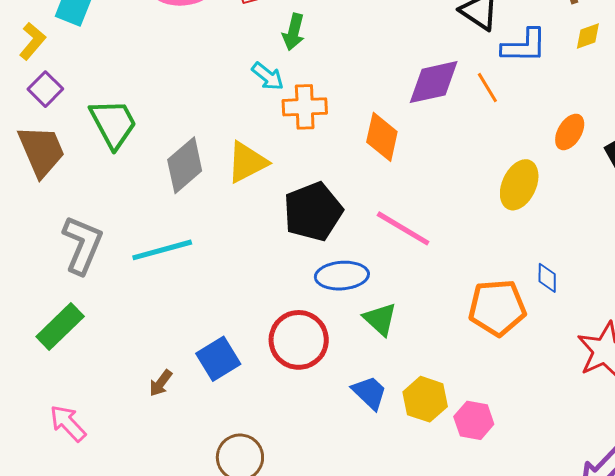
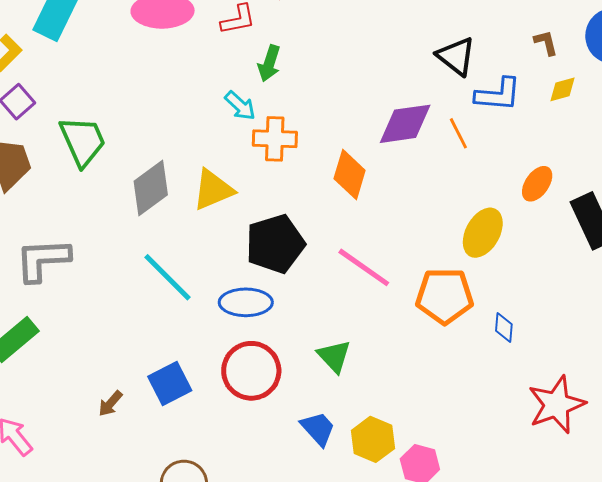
gray L-shape: (82, 245) -> (43, 260), turned -120
cyan line: (162, 250) -> (167, 277), moved, turned 56
blue ellipse: (342, 276) -> (246, 302), moved
orange pentagon: (497, 308) -> (445, 296), moved

